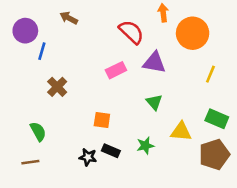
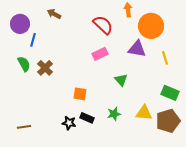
purple triangle: (154, 63) -> (137, 49), moved
pink rectangle: (116, 70) -> (100, 54), moved
yellow line: (210, 74) -> (165, 58), turned -40
green semicircle: (38, 132) -> (24, 64), moved
yellow triangle: (181, 132) -> (144, 113), moved

